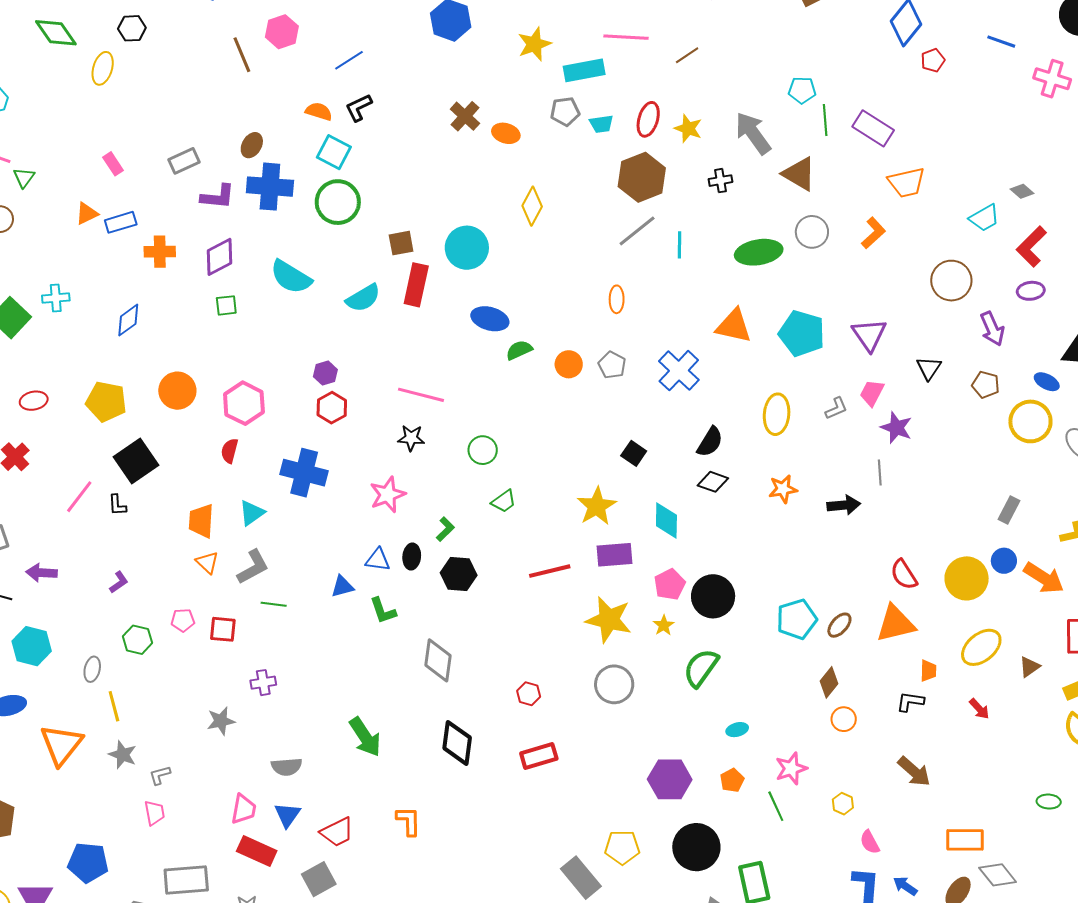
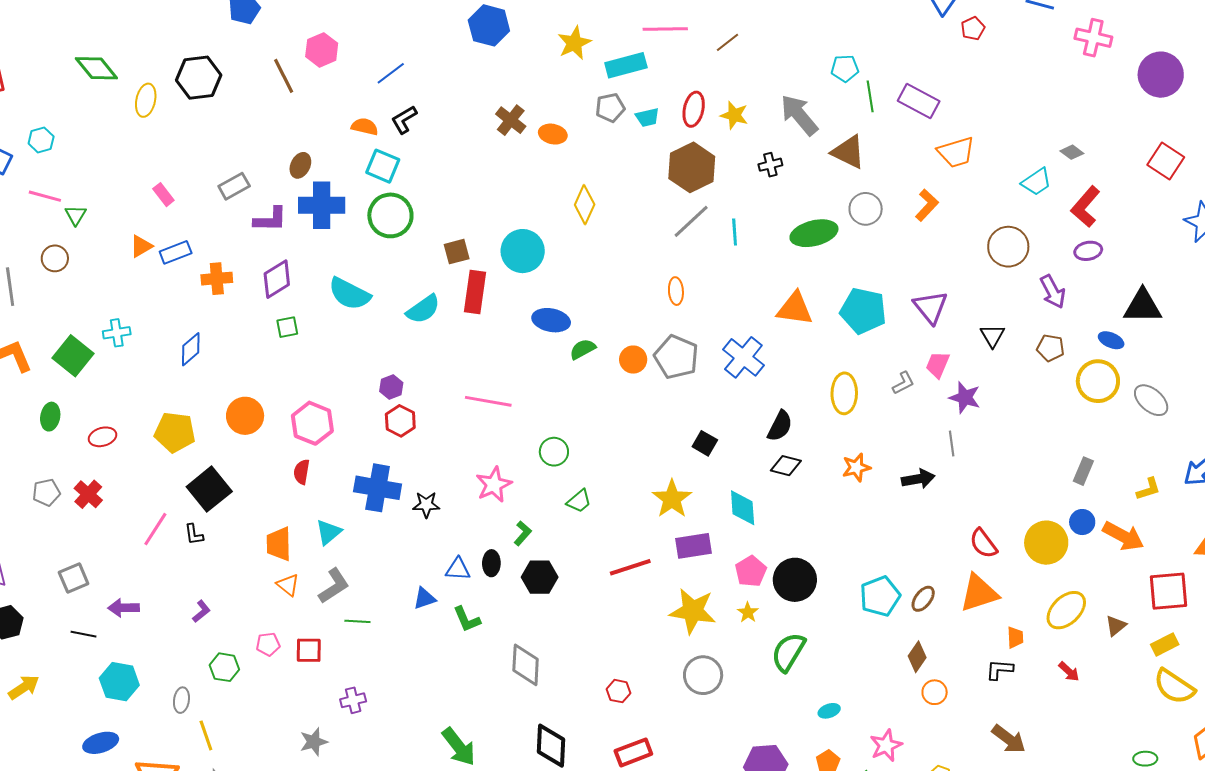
black hexagon: (132, 28) -> (199, 78), moved, size x1.6
gray pentagon: (612, 365) -> (676, 357), size x1.6
black star: (411, 438) -> (426, 505), moved
pink star: (388, 495) -> (494, 485), moved

